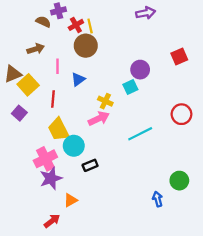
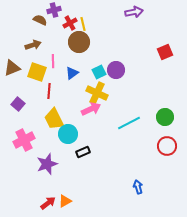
purple circle: (140, 70) -> (116, 70), moved
yellow square: (28, 85) -> (37, 72), moved, turned -30
cyan square: (130, 87) -> (99, 72), moved
yellow cross: (105, 101) -> (97, 93), size x1.5
red circle: (181, 114) -> (167, 146), moved
pink cross: (45, 159) -> (24, 140), moved
green circle: (179, 181) -> (165, 117), moved
blue arrow: (158, 199) -> (138, 187), moved
orange triangle: (70, 200) -> (65, 201), moved

